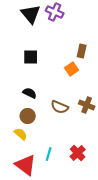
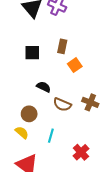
brown rectangle: (82, 51) -> (62, 46), moved
black semicircle: (30, 93) -> (44, 87), moved
cyan line: (49, 154) -> (51, 136), moved

